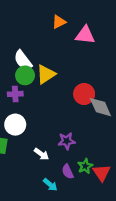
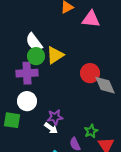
purple cross: (15, 94) -> (27, 73), size x1.5
purple star: (67, 141) -> (55, 117), moved
green star: (85, 166) -> (91, 131), moved

